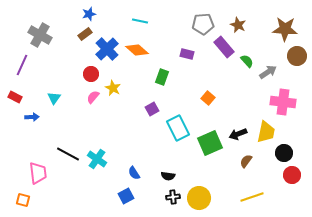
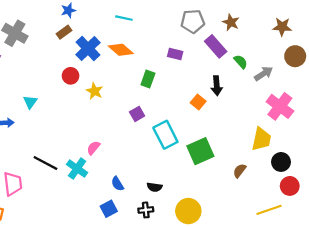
brown star: (285, 29) -> (282, 27), size x0.7
pink semicircle: (93, 97) -> (93, 148), moved
pink cross: (283, 102) -> (280, 106), turned 30
black arrow: (238, 134) -> (217, 86), moved, turned -72
black cross: (173, 197) -> (146, 210), moved
yellow line: (252, 197) -> (269, 210), moved

